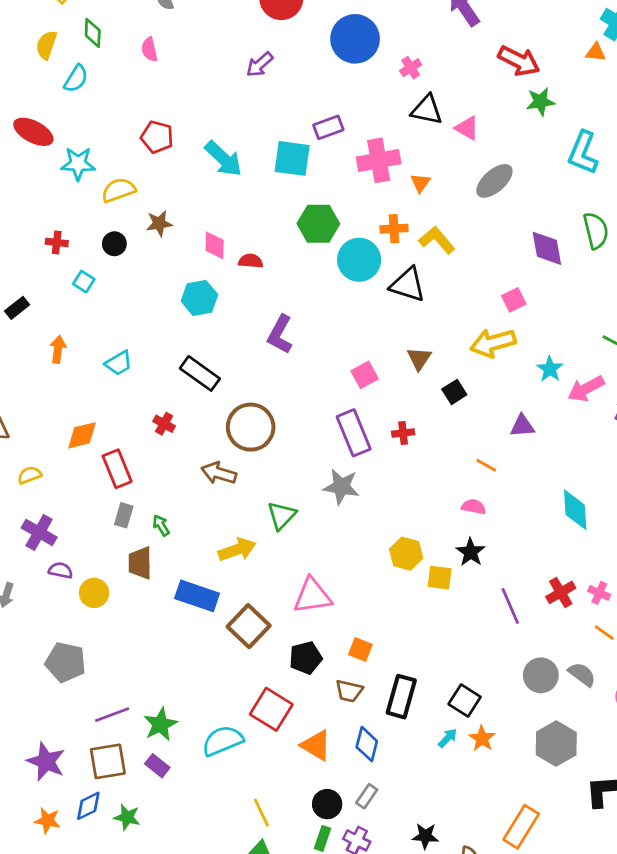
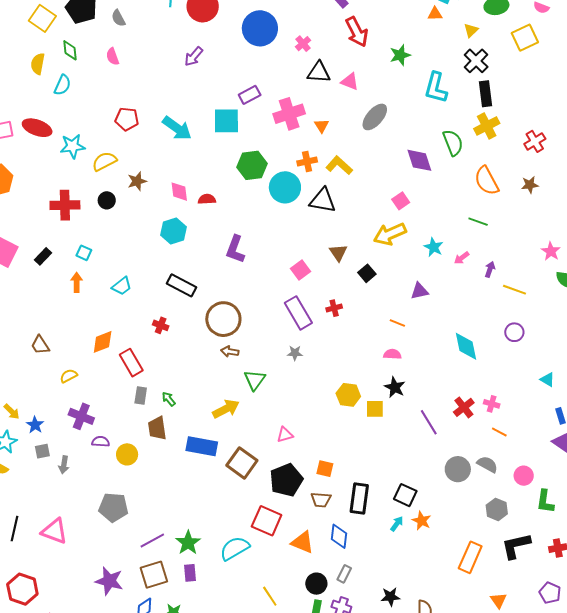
red arrow: (519, 61) -> (357, 32), moved, turned 44
red cross: (57, 242) -> (65, 205), size x1.8
cyan square: (84, 282) -> (84, 253), moved
pink arrow: (586, 389) -> (462, 258), size x0.6
brown arrow: (219, 473) -> (230, 351), moved, size x0.7
gray star: (341, 487) -> (295, 353), size x0.6
pink triangle: (312, 596) -> (285, 435), size x0.6
black pentagon: (306, 658) -> (286, 480), size x1.4
gray hexagon: (556, 744) -> (497, 509), moved, size x0.7
purple rectangle: (157, 766) -> (190, 573), turned 54
orange rectangle: (521, 827) -> (470, 557), moved

